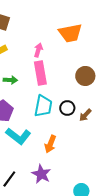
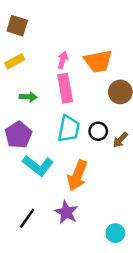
orange trapezoid: (70, 33) -> (98, 61), moved
orange arrow: (50, 144) -> (77, 175), size x1.4

